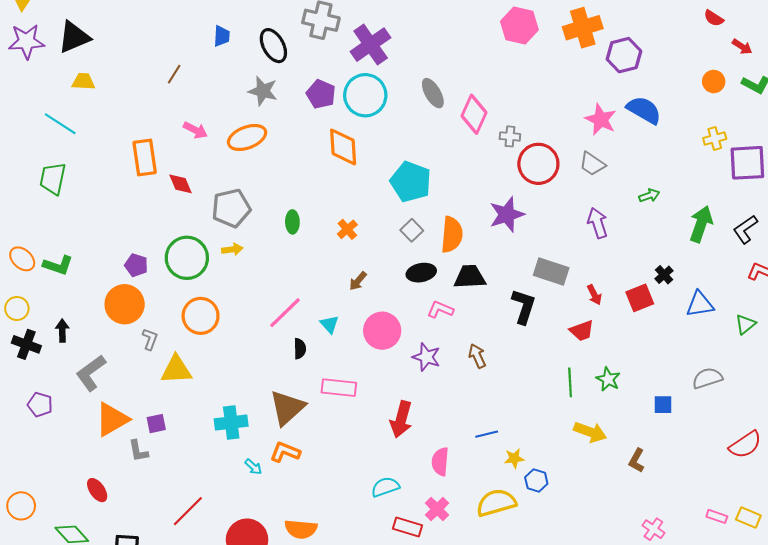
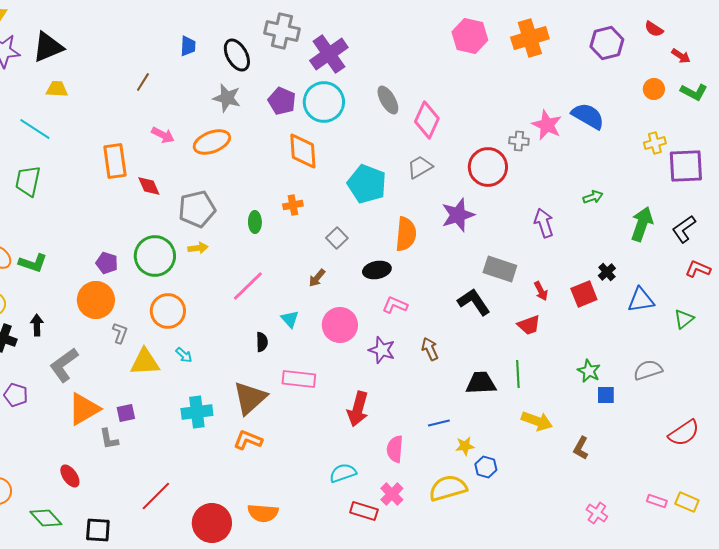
purple hexagon: (624, 55) -> (607, 43), moved
gray cross: (510, 136) -> (519, 141), moved
gray trapezoid: (592, 164) -> (420, 167), moved, turned 116
orange cross: (347, 229) -> (293, 205), moved, turned 30
gray square: (412, 230) -> (337, 238), moved
black trapezoid: (470, 277) -> (481, 383), moved
black L-shape: (524, 306) -> (474, 302), turned -52
pink line: (285, 313) -> (248, 286), moved
green star: (608, 379) -> (589, 371), moved
cyan arrow: (253, 467) -> (184, 355), moved

